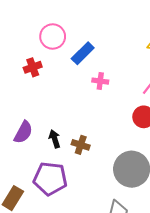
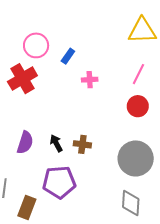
blue rectangle: (83, 53) -> (68, 56), size x0.7
red cross: (33, 67) -> (22, 79), size x1.6

